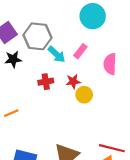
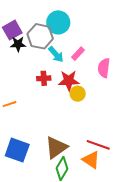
cyan circle: (93, 16) -> (58, 22), moved
black star: (13, 59) -> (18, 44), moved
red star: (73, 81) -> (69, 81), size x1.5

